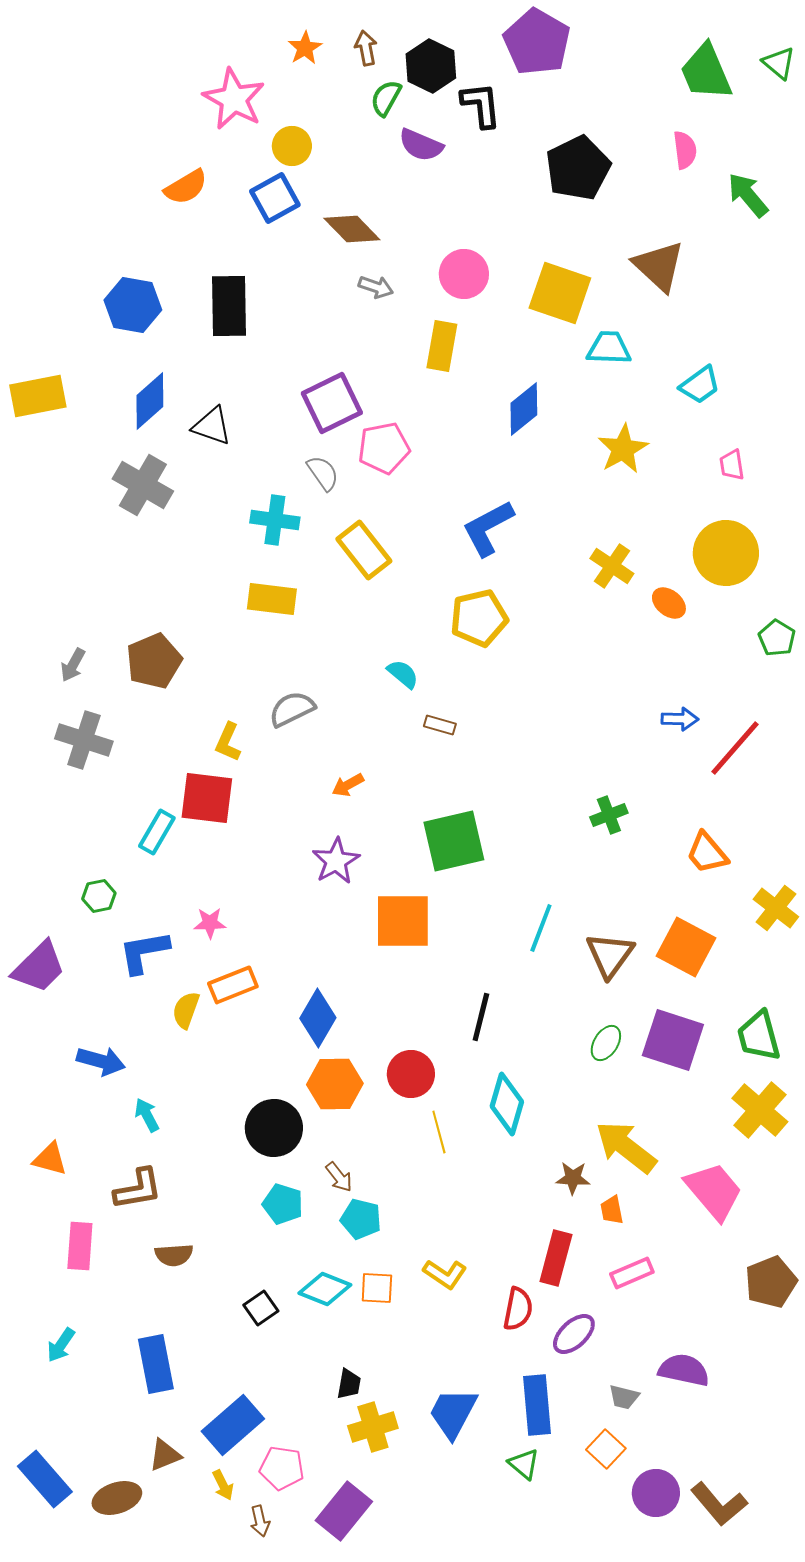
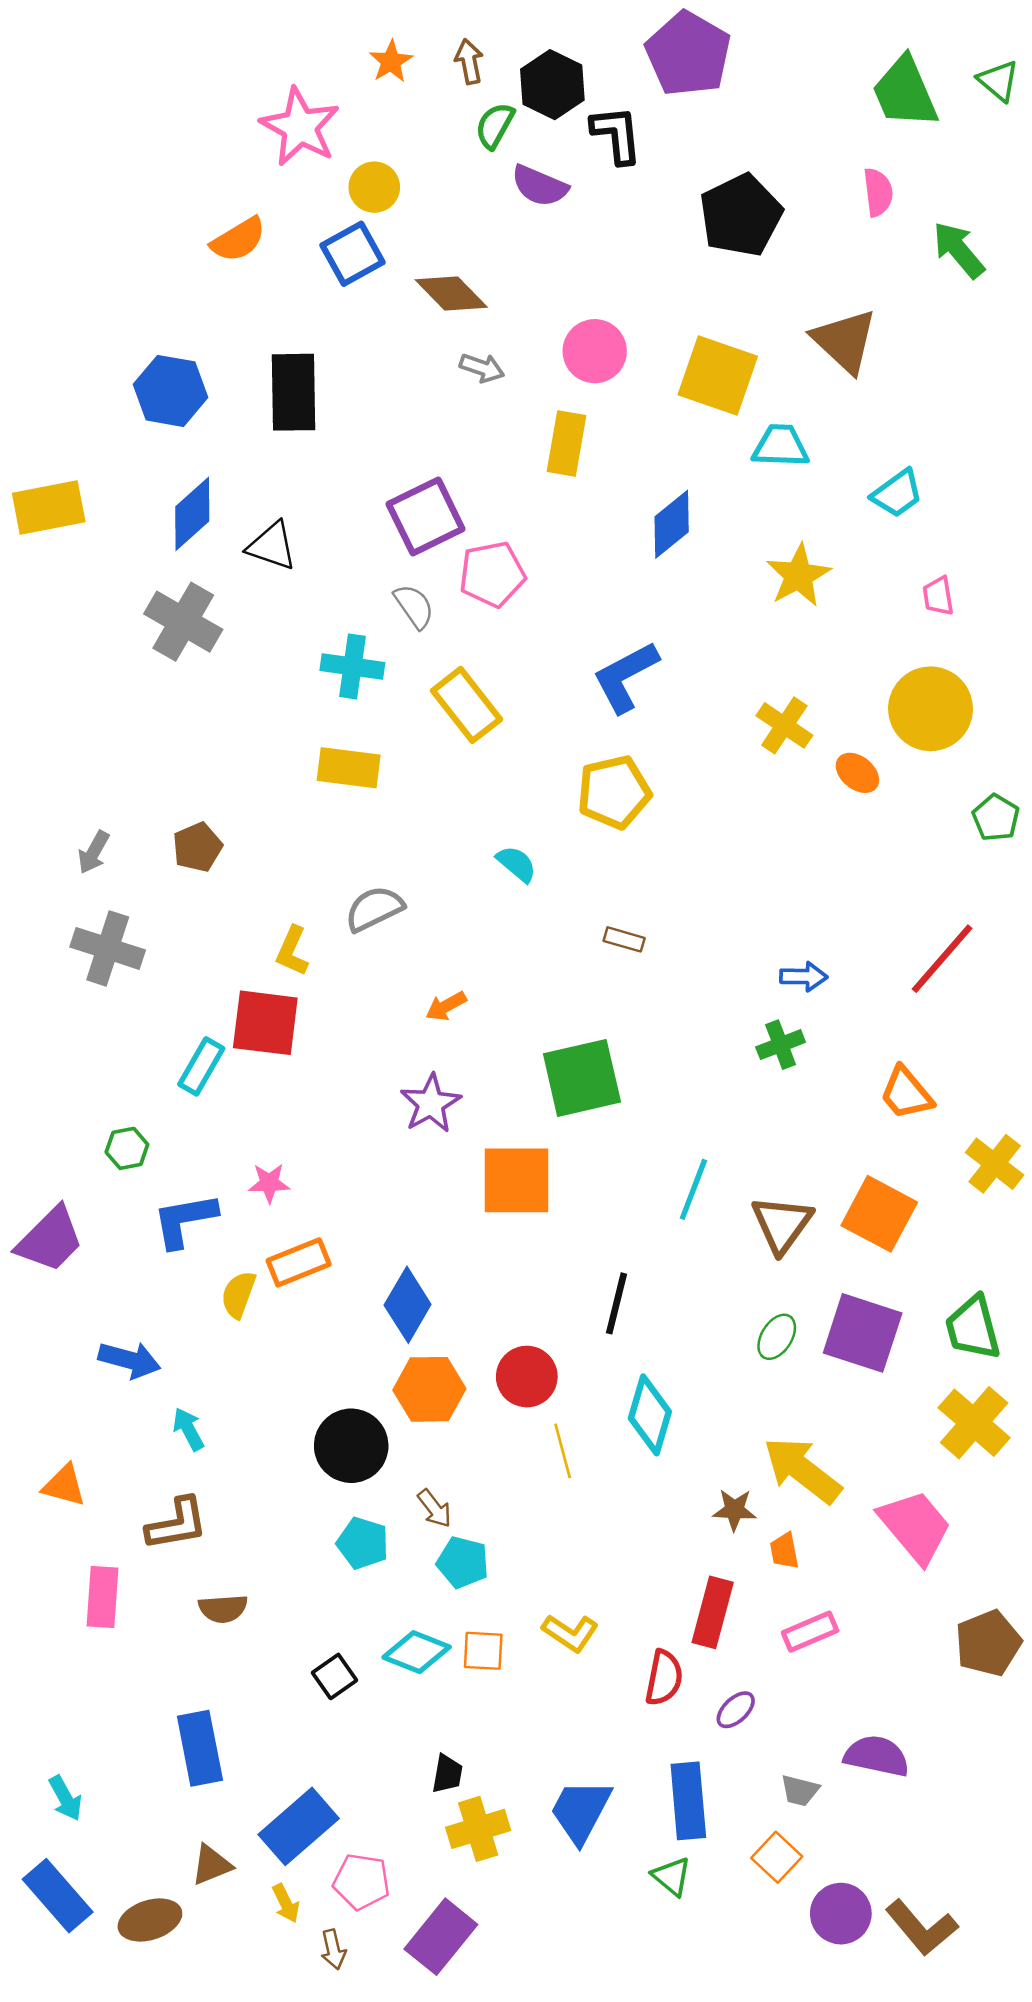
brown pentagon: (154, 661) -> (197, 847), size x0.7
blue arrow: (680, 719) -> (804, 977), moved
brown rectangle: (440, 725) -> (624, 939), moved
purple ellipse: (574, 1334) -> (736, 1710), size x0.7
cyan arrow: (61, 1345) -> (65, 1798), moved, turned -63

